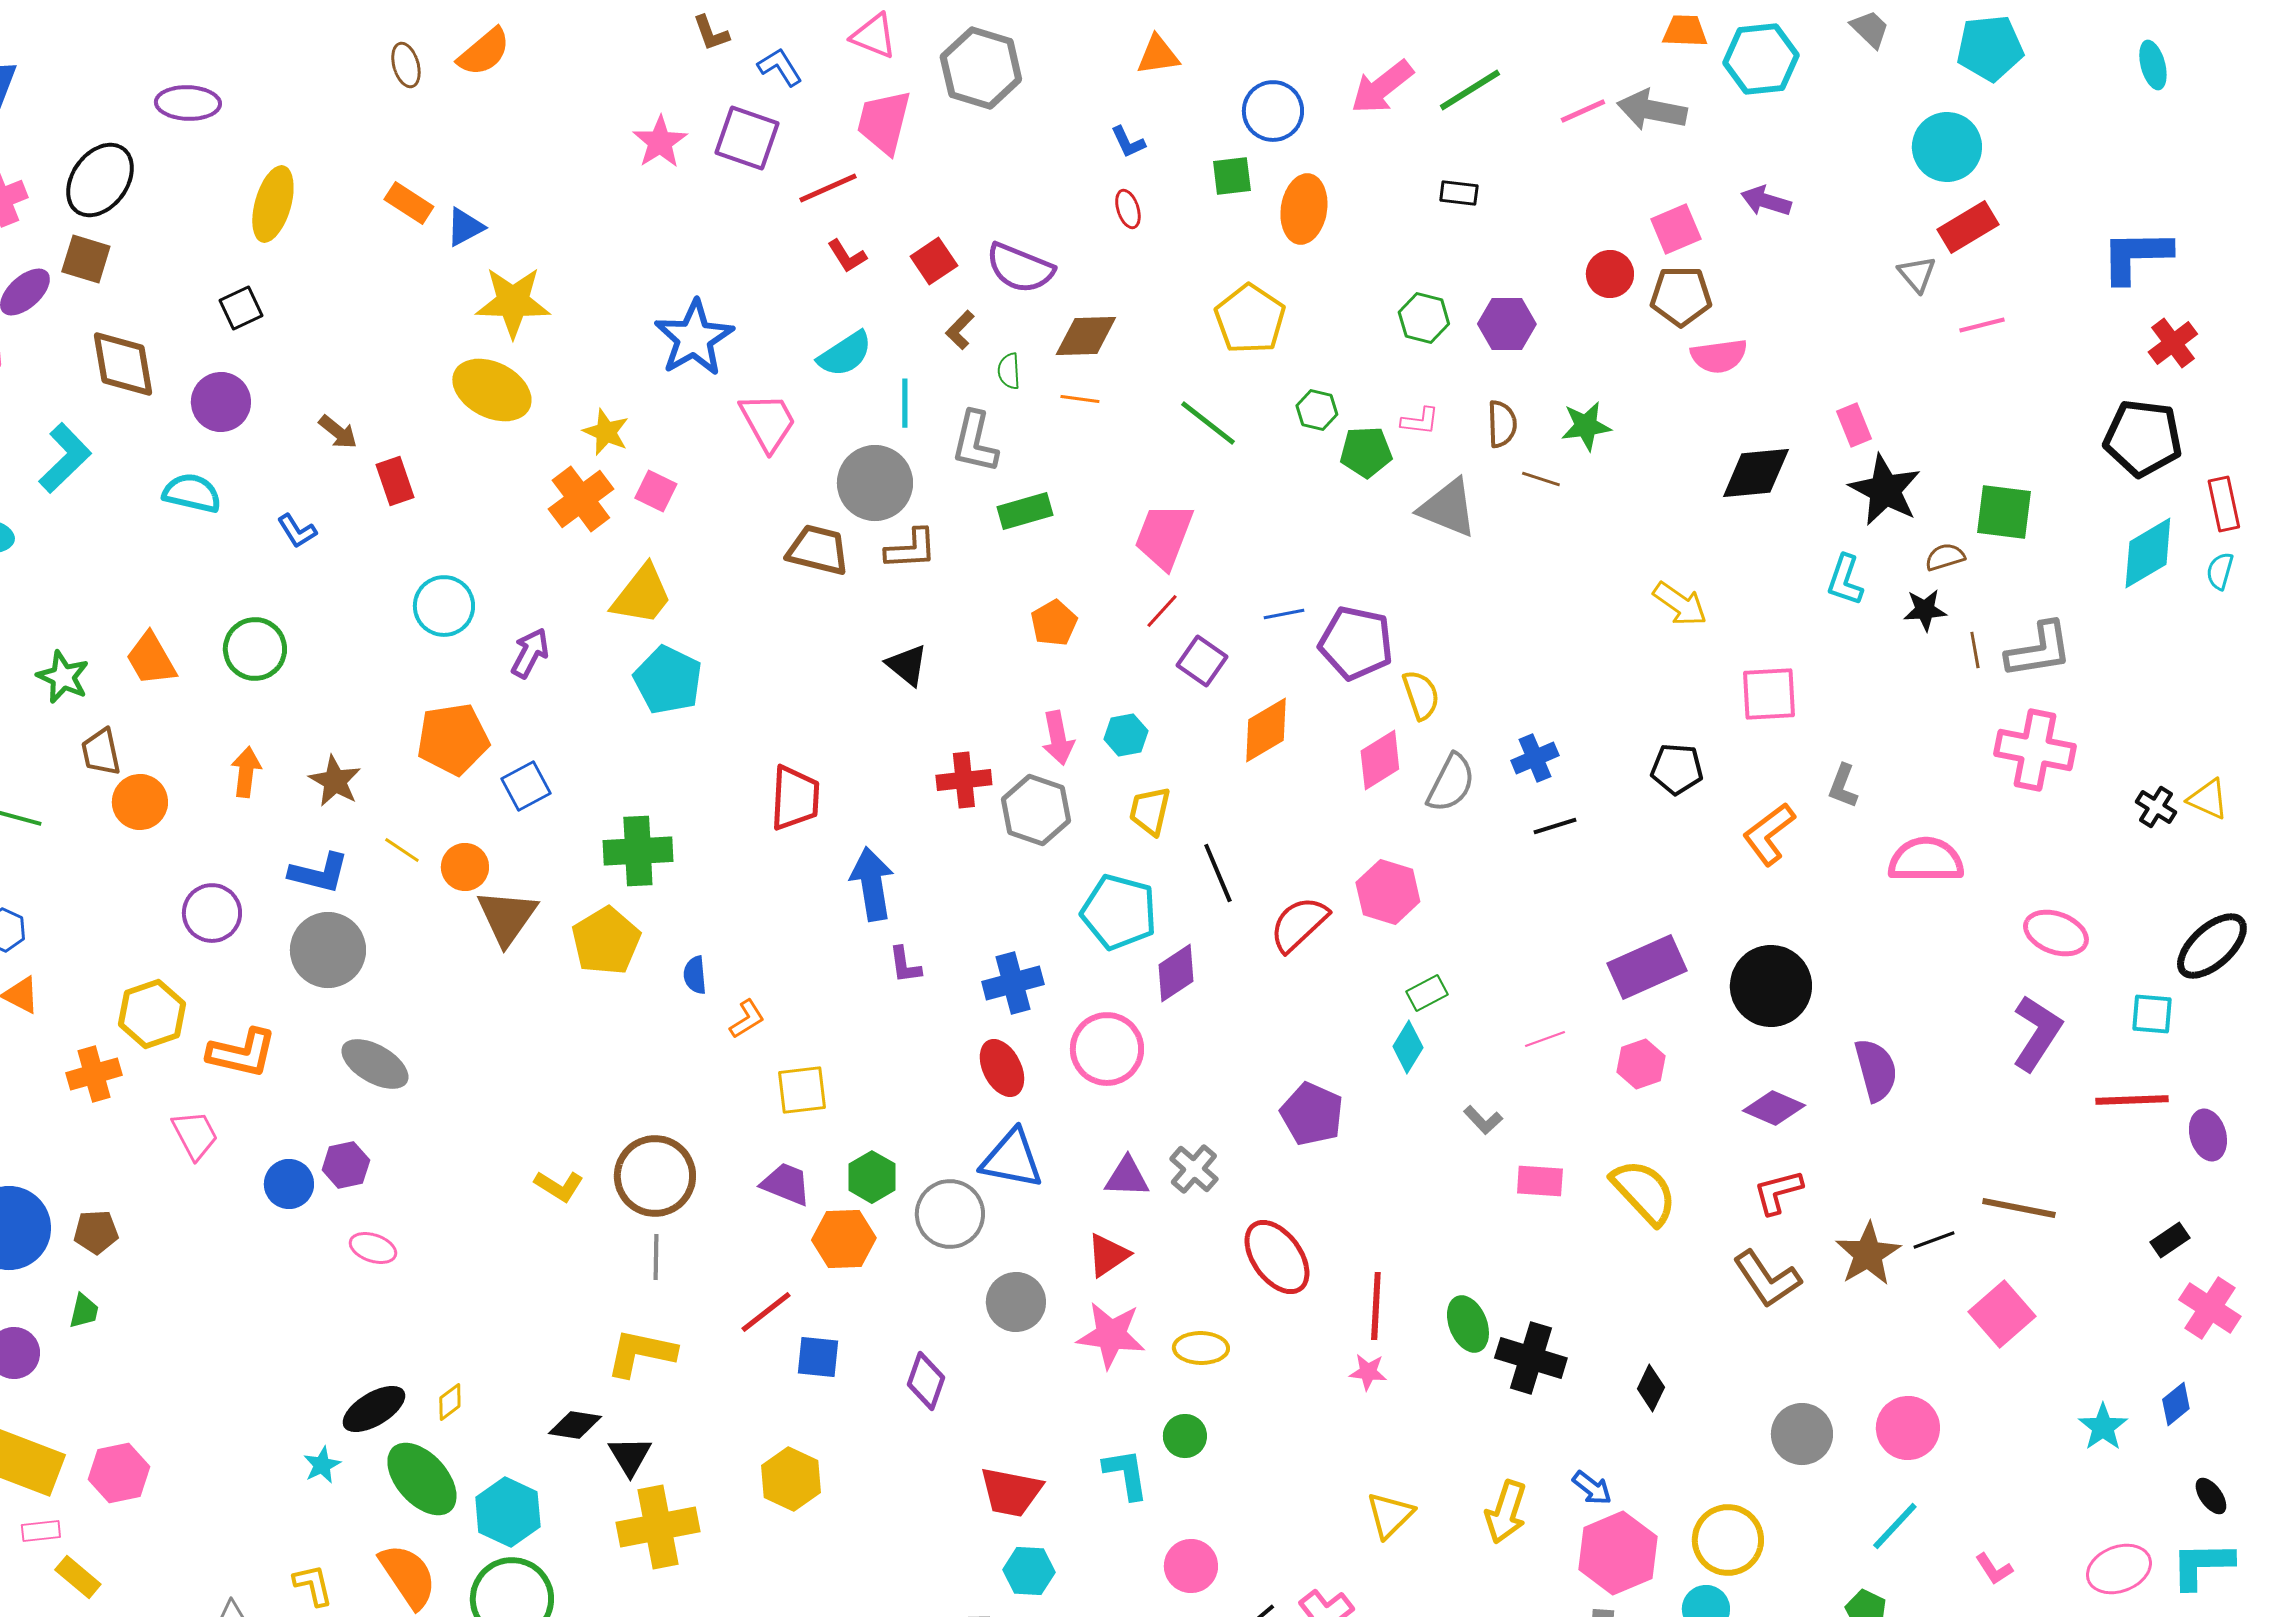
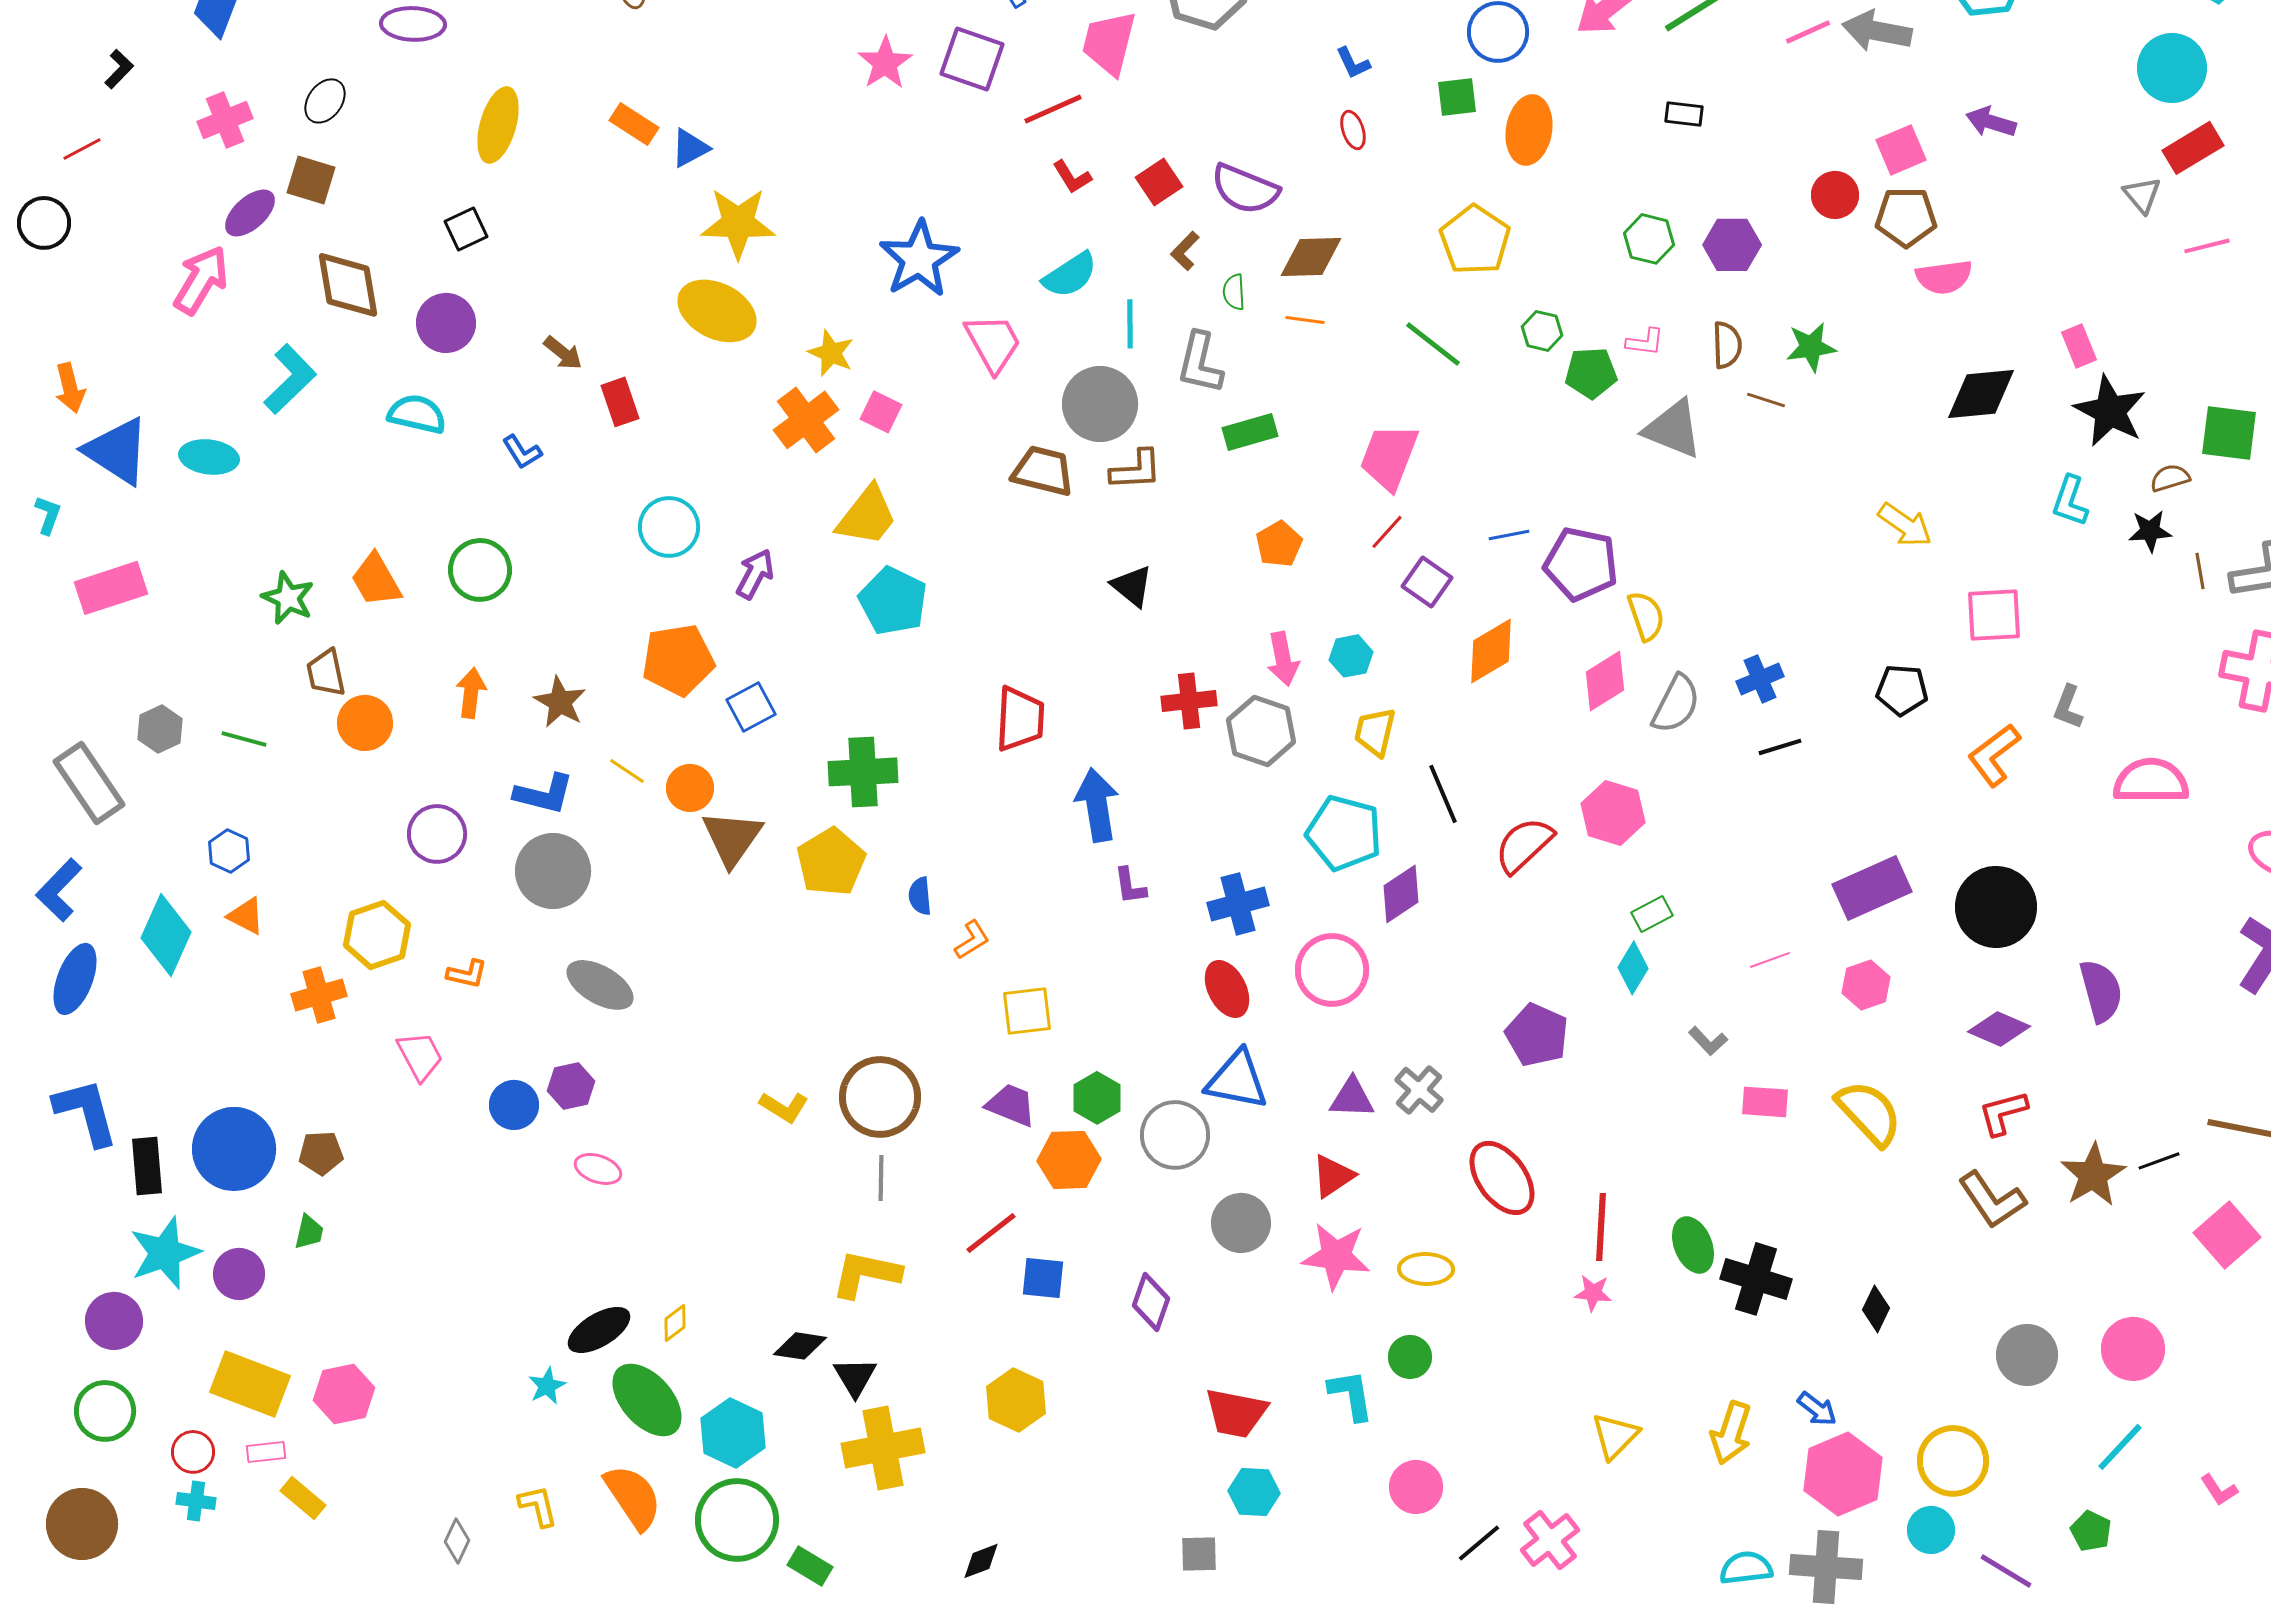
black ellipse: (100, 180) -> (325, 101), size x0.6
orange L-shape: (242, 1053) -> (467, 974), size x0.6

